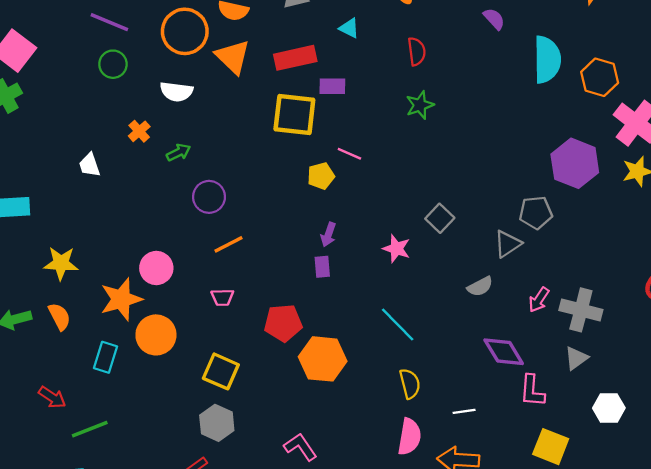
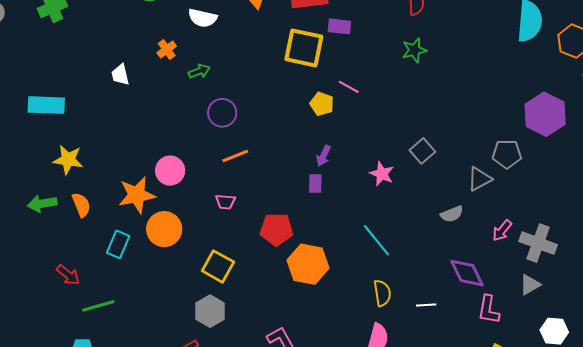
yellow pentagon: (321, 176) -> (322, 104), turned 30
yellow star: (61, 263) -> (68, 160), moved
white line: (464, 411) -> (426, 305), moved

